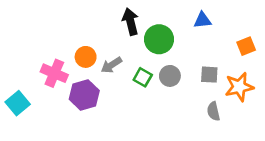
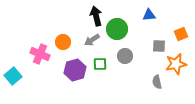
gray arrow: (111, 65) -> (92, 40), moved
gray square: (209, 75) -> (159, 46), moved
green square: (143, 77) -> (100, 64), moved, turned -32
purple hexagon: (84, 95) -> (75, 70), moved

